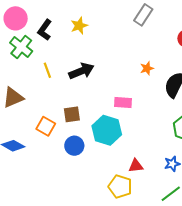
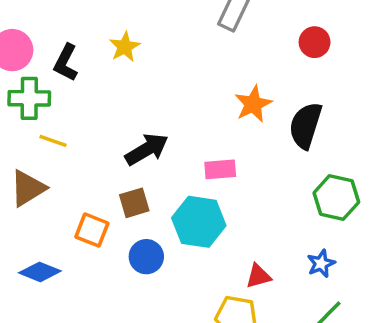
green cross: (21, 47) -> (29, 98), turned -30
orange star: (147, 68) -> (253, 104), size x1.5
yellow line: (47, 70) -> (53, 141), moved, turned -42
black arrow: (81, 71) -> (147, 149), moved

